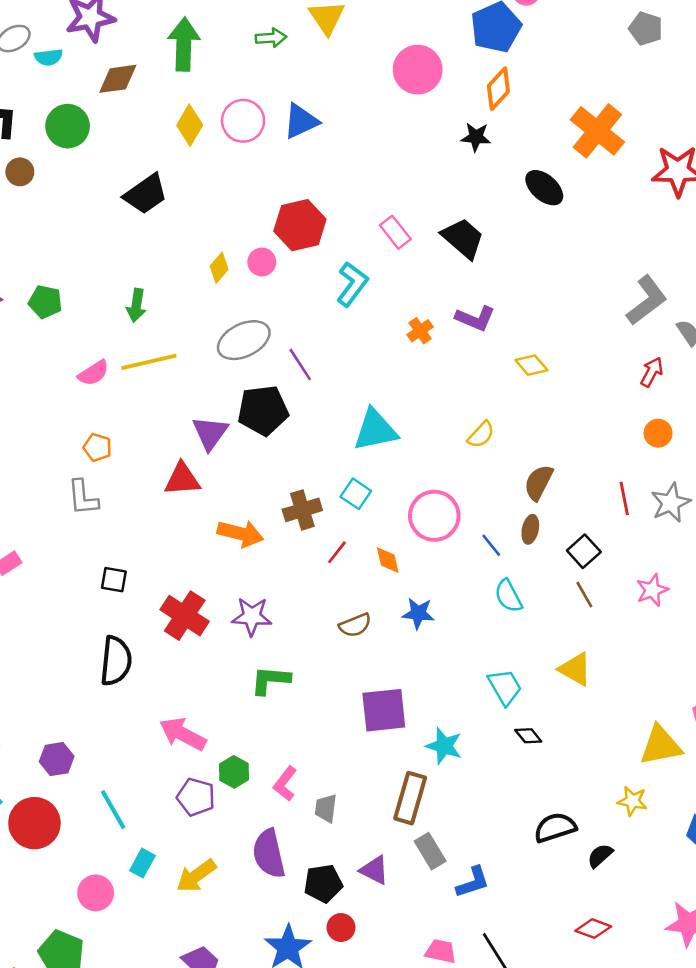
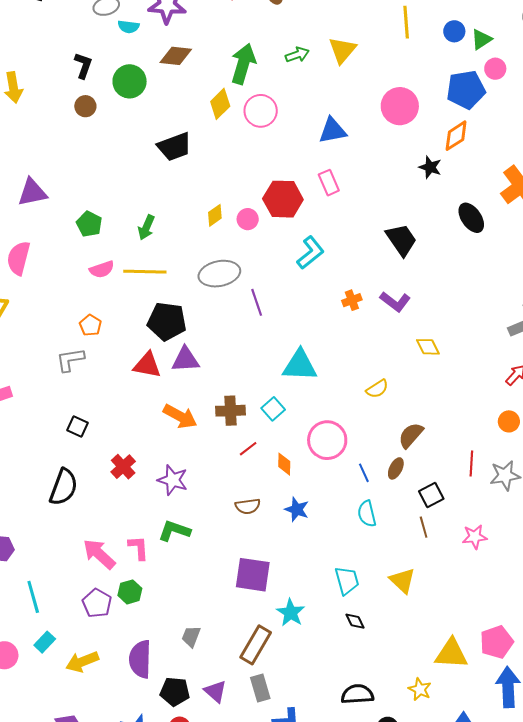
green arrow: (271, 38) -> (297, 55), turned -30
green arrow: (184, 44) -> (243, 64), moved
blue triangle: (301, 121) -> (332, 131), moved
pink rectangle: (395, 232) -> (329, 183), moved
green pentagon: (45, 302) -> (89, 224), moved
black pentagon: (263, 410) -> (167, 321), moved
purple triangle: (210, 433) -> (185, 360), moved, turned 36
gray L-shape: (83, 498) -> (70, 360), turned 72
red cross: (185, 616) -> (123, 467), size x0.7
pink L-shape: (285, 784) -> (138, 548), moved, turned 124

